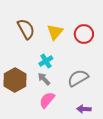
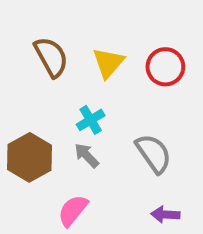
gray semicircle: (78, 78) -> (154, 153), turned 85
pink semicircle: (47, 100) -> (73, 211), moved

